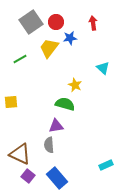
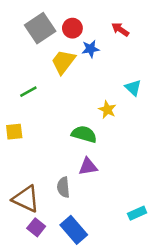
red arrow: (93, 23) -> (120, 29), turned -48
green line: (20, 59) -> (28, 92), moved
yellow star: (75, 85) -> (107, 110), moved
purple triangle: (56, 126) -> (88, 167), moved

